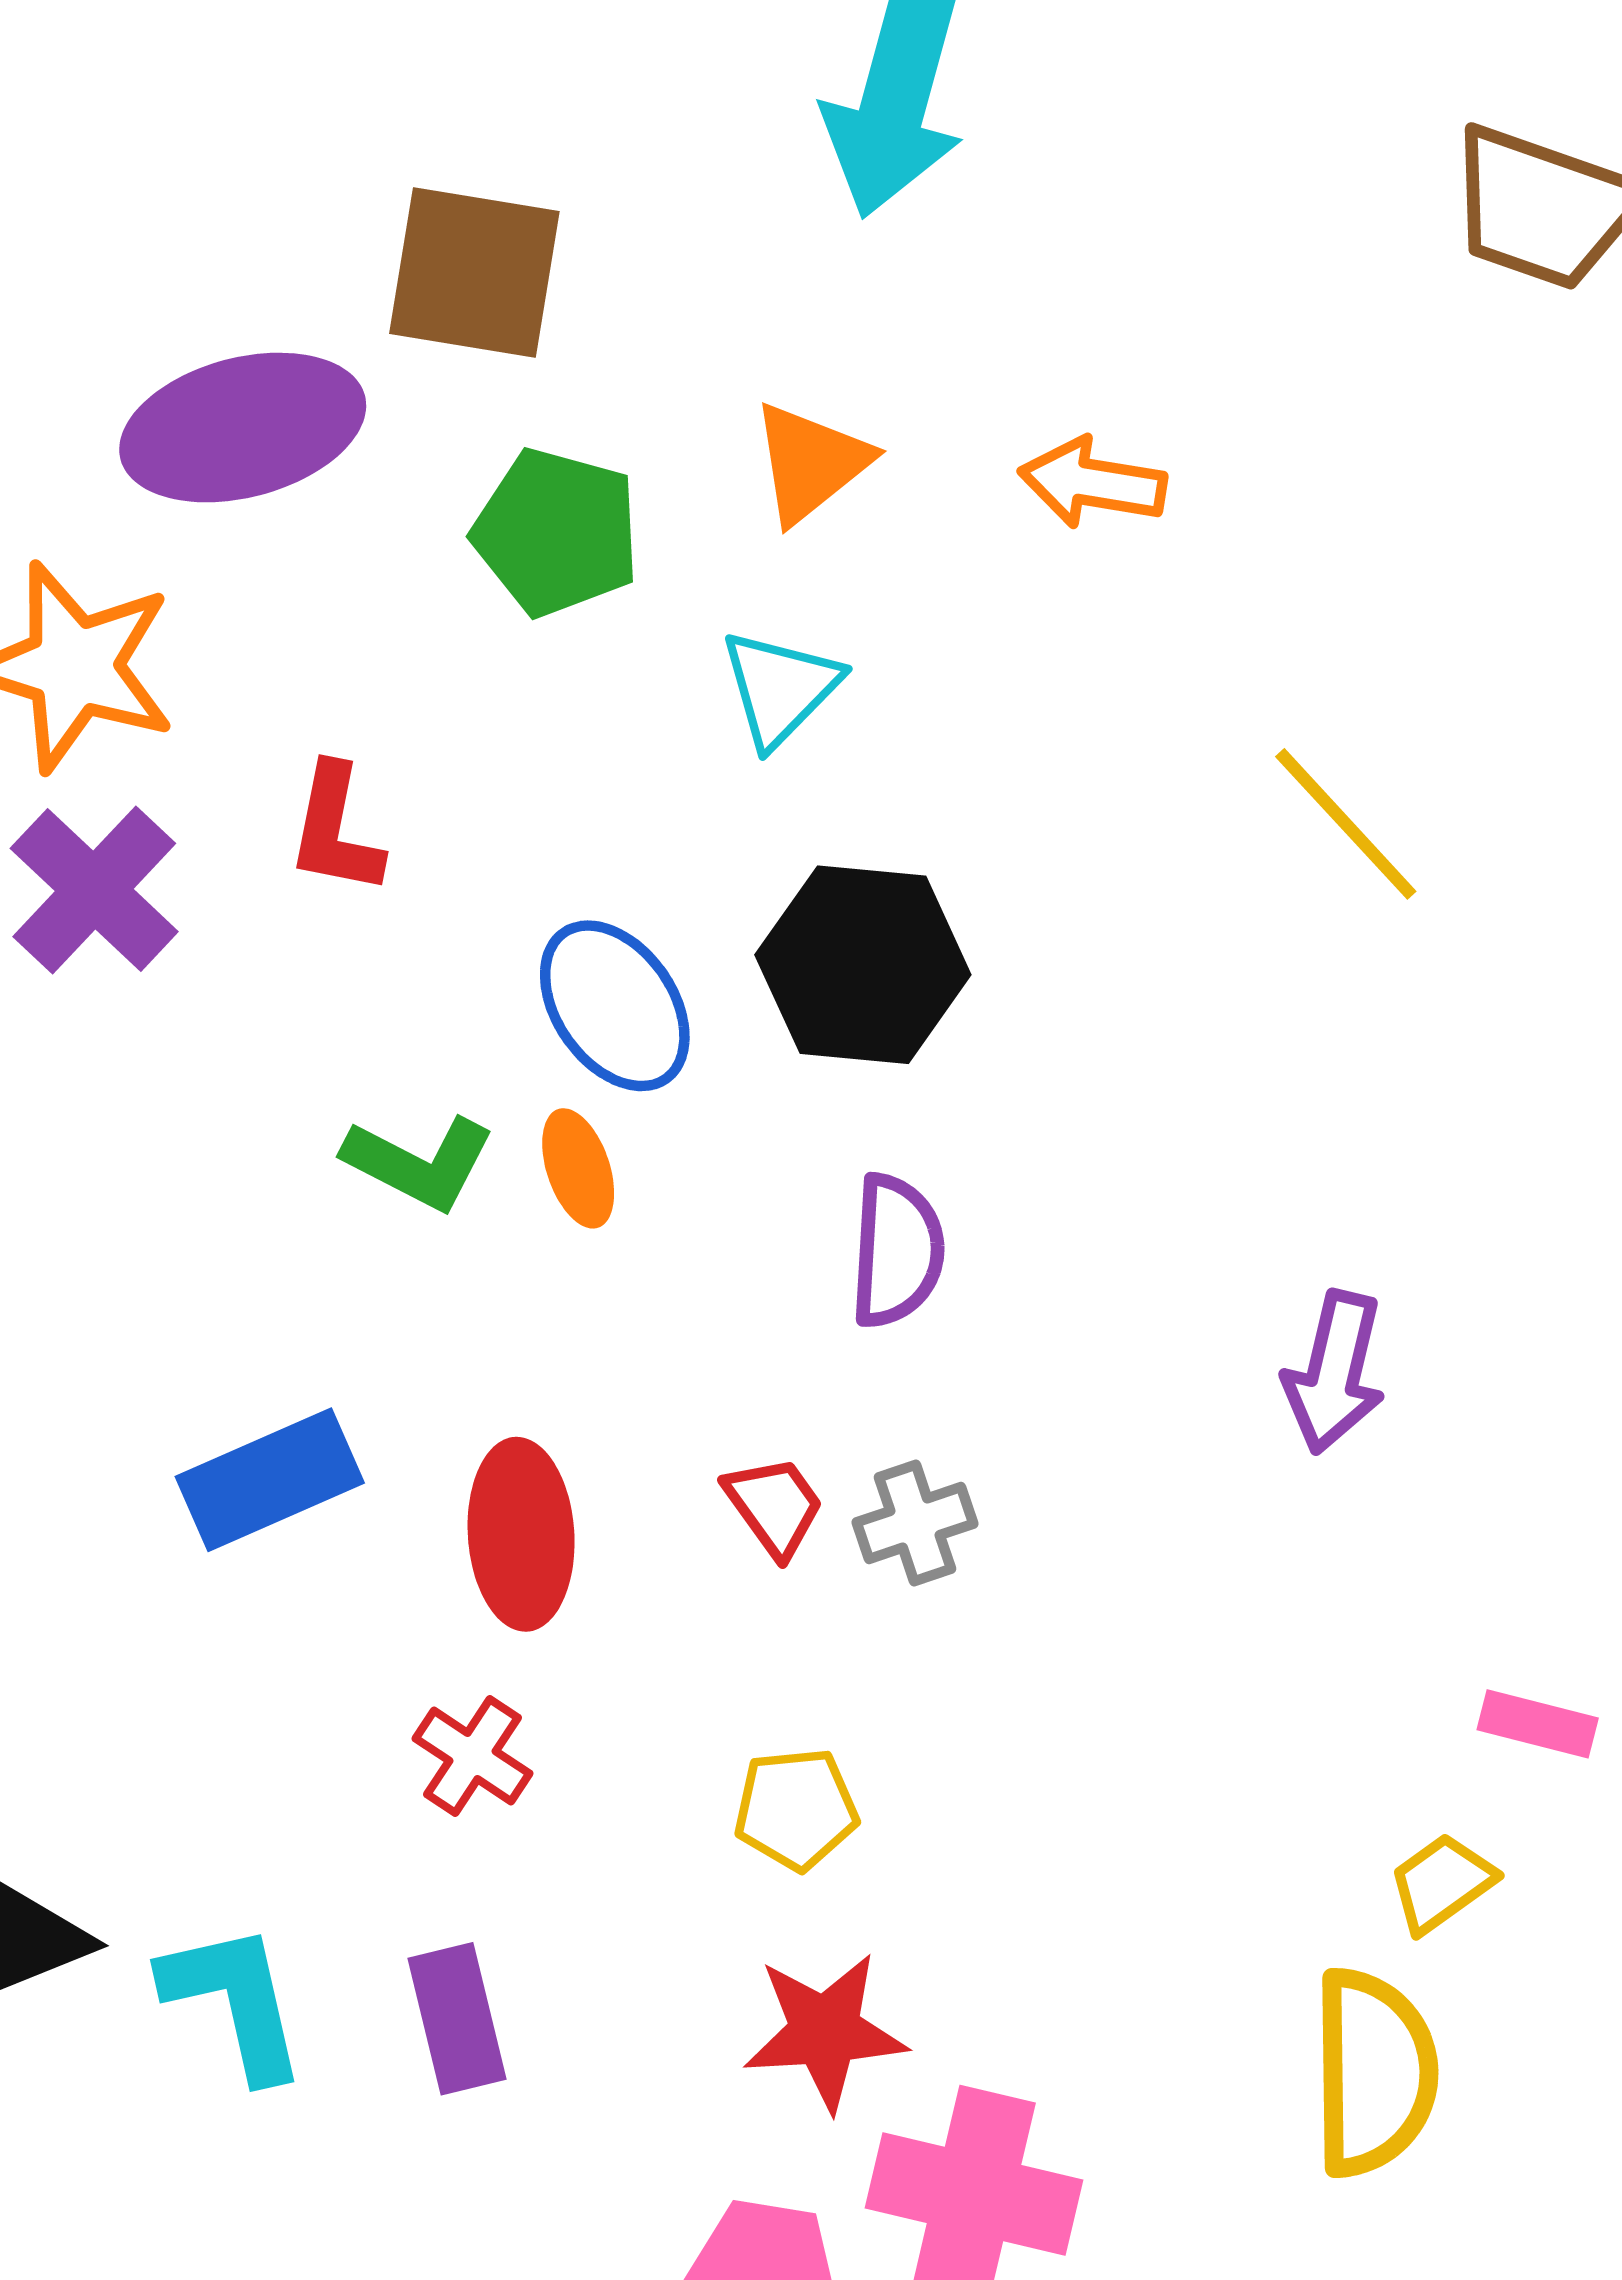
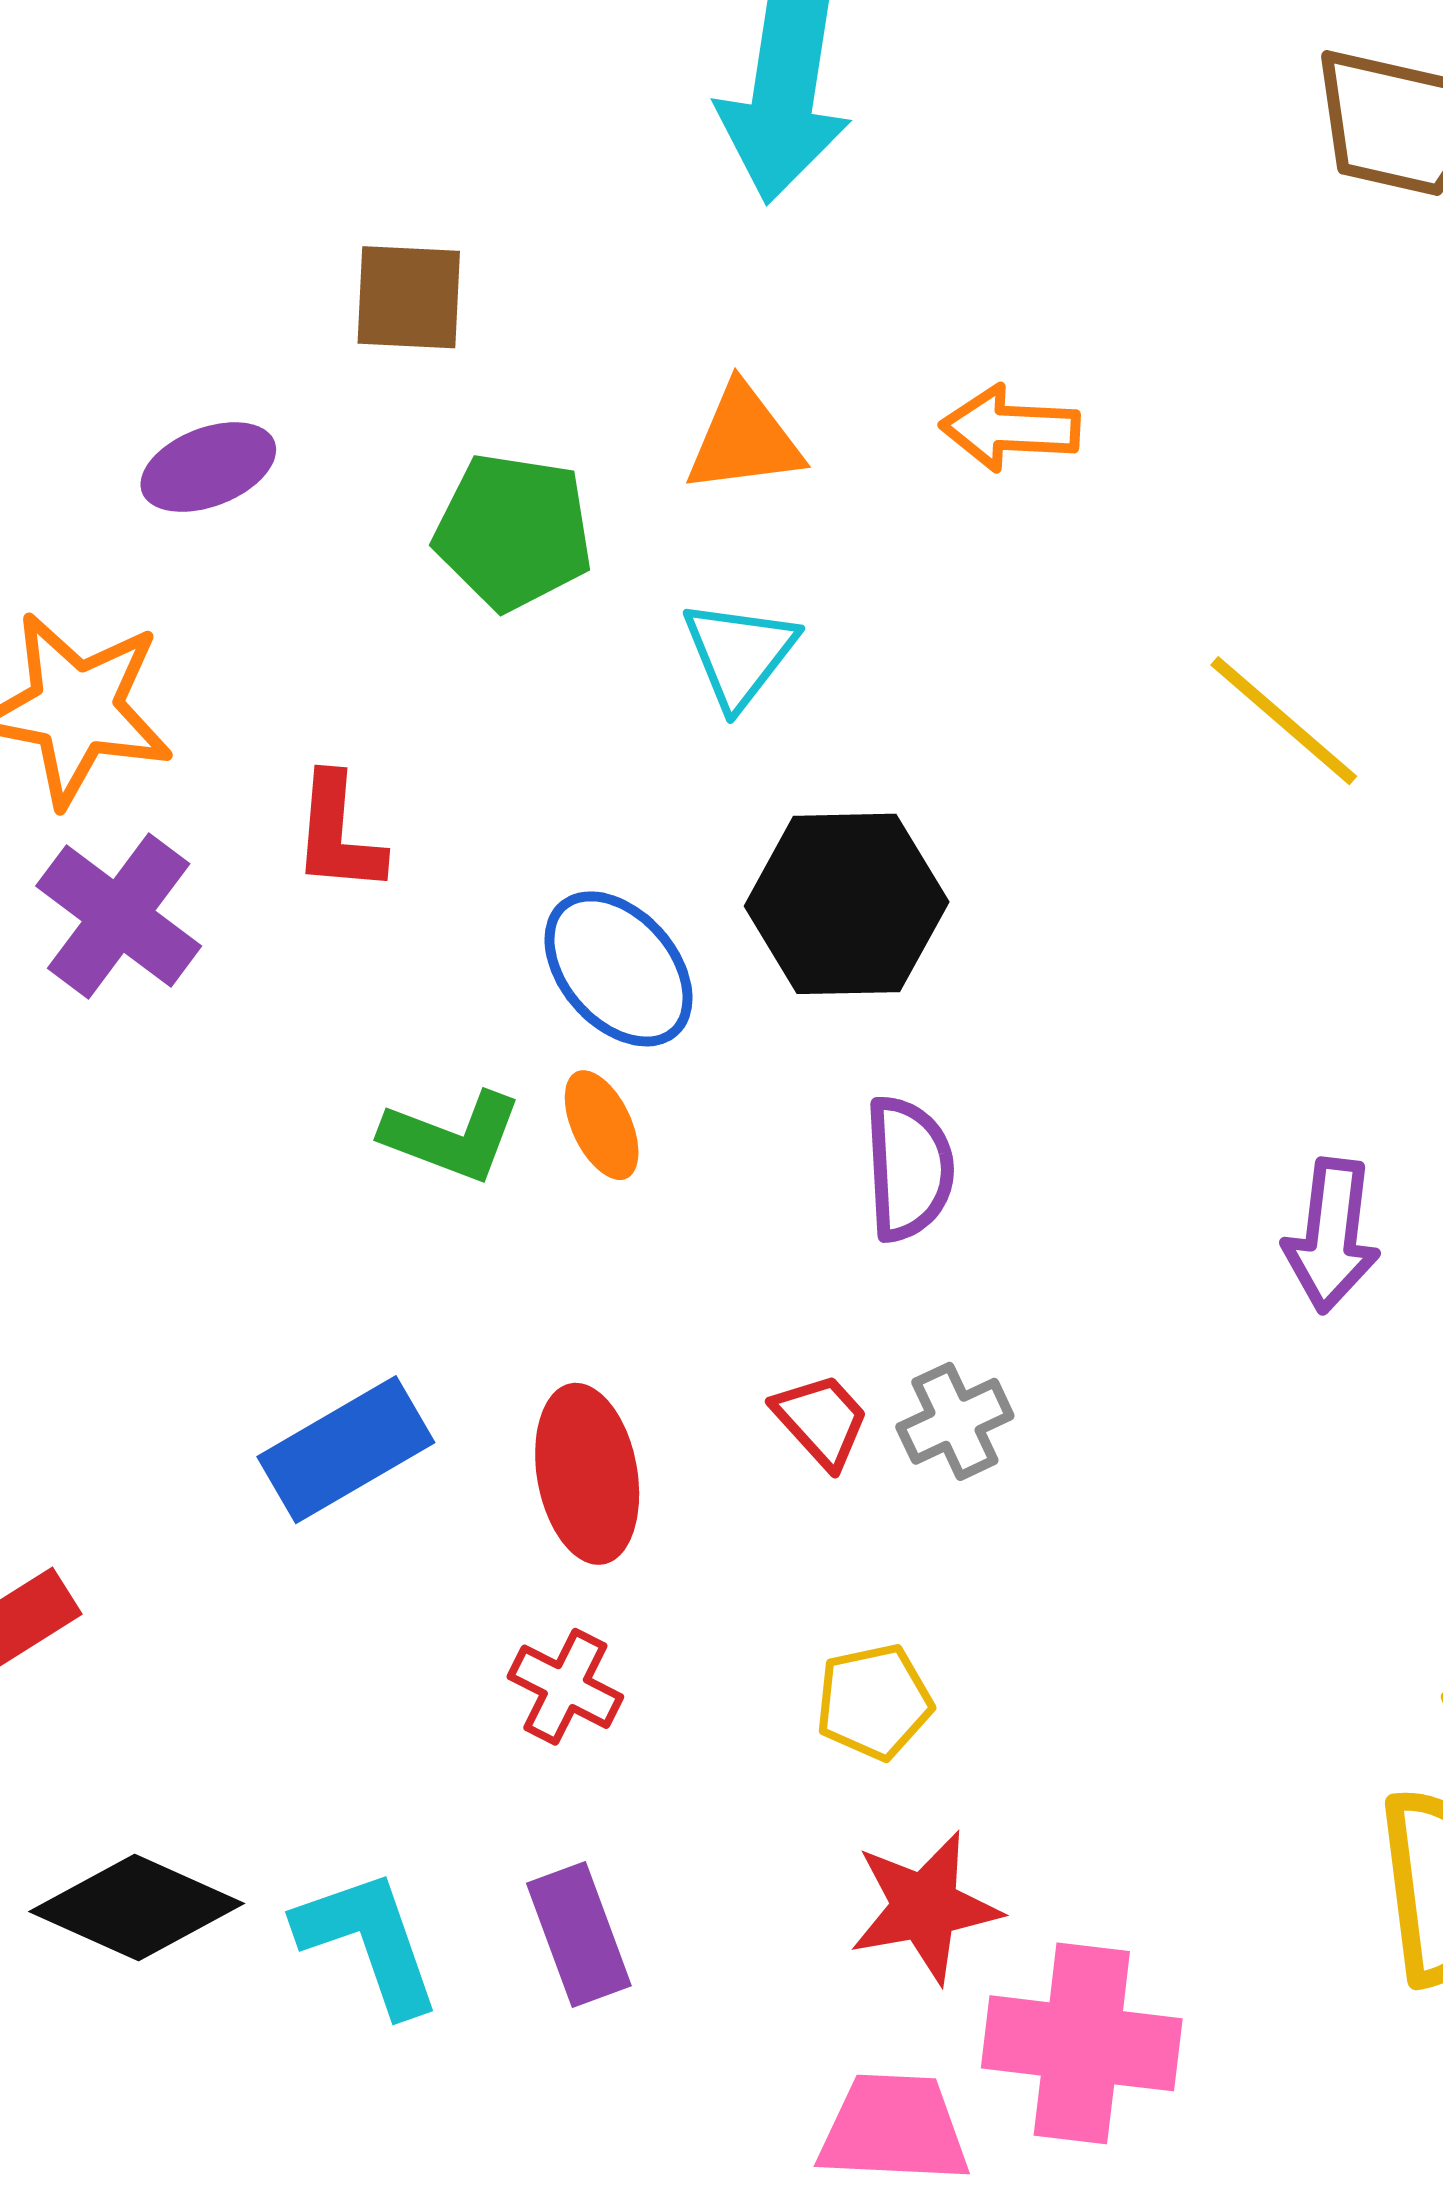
brown square: (474, 273) -> (409, 297), size x0.7
purple ellipse: (243, 428) -> (208, 467), size x0.6
orange triangle: (811, 463) -> (744, 439), turned 38

